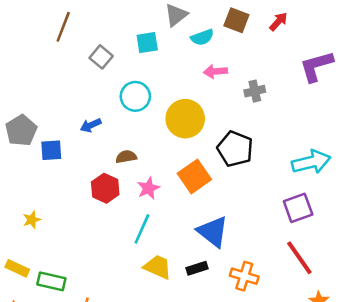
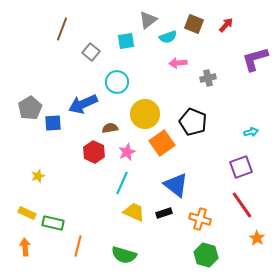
yellow circle: (185, 119) -> (145, 114), moved
blue arrow: (91, 125) -> (83, 104), size x1.8
cyan arrow: (311, 162) -> (251, 132), size x0.5

